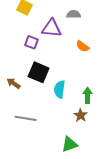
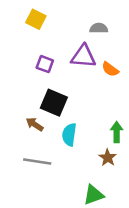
purple triangle: (52, 28) -> (83, 56), moved
brown arrow: (14, 83) -> (35, 124), moved
cyan semicircle: (60, 89) -> (69, 135), moved

